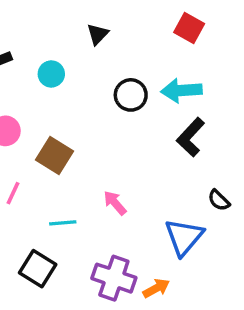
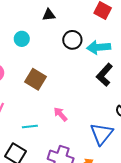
black triangle: (98, 34) -> (49, 15), turned 40
black circle: (131, 95) -> (72, 40), moved
brown square: (54, 156) -> (35, 79), moved

